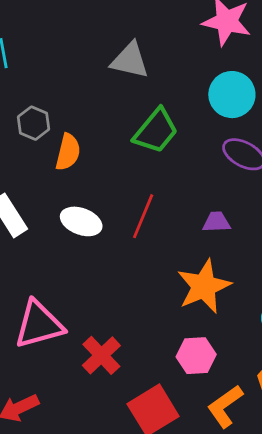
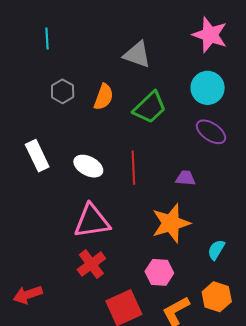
orange semicircle: (68, 152) -> (104, 97), moved
red line: (143, 216) -> (133, 168), turned -32
pink triangle: (39, 325) -> (92, 221), moved

